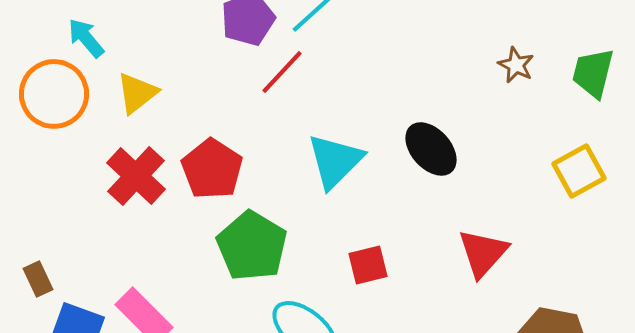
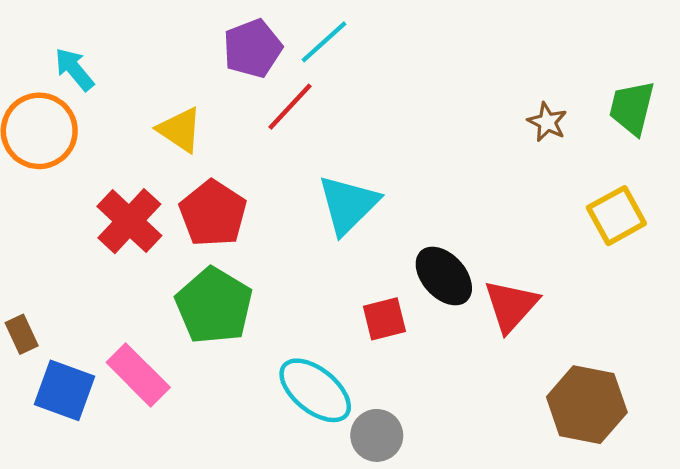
brown star: (516, 65) -> (547, 122), moved
yellow triangle: (137, 93) -> (180, 130), moved, turned -48
black ellipse: (431, 149) -> (444, 276), moved
green pentagon: (252, 246) -> (214, 306), moved

